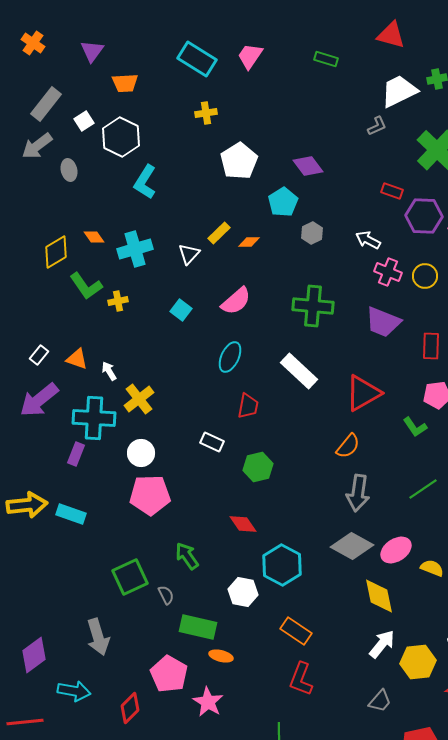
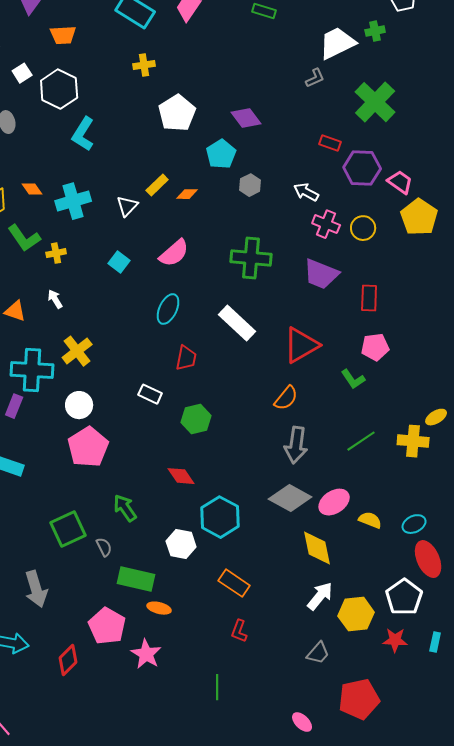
white arrow: (109, 371) -> (55, 299), moved
pink pentagon: (150, 495) -> (88, 447), turned -30
red L-shape: (301, 679) -> (239, 631), size x0.7

